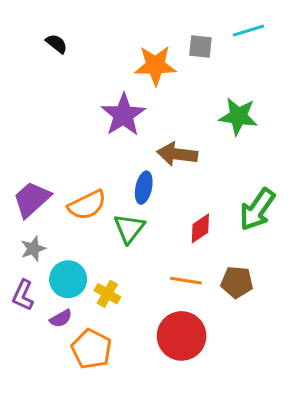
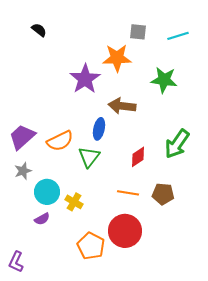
cyan line: (248, 31) -> (178, 36), moved
orange star: (155, 65) -> (117, 58), moved
purple L-shape: (23, 295) -> (16, 262), moved
orange pentagon: (91, 349) -> (91, 246), moved

